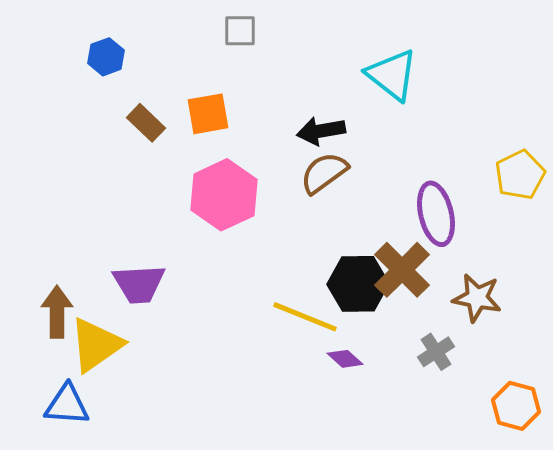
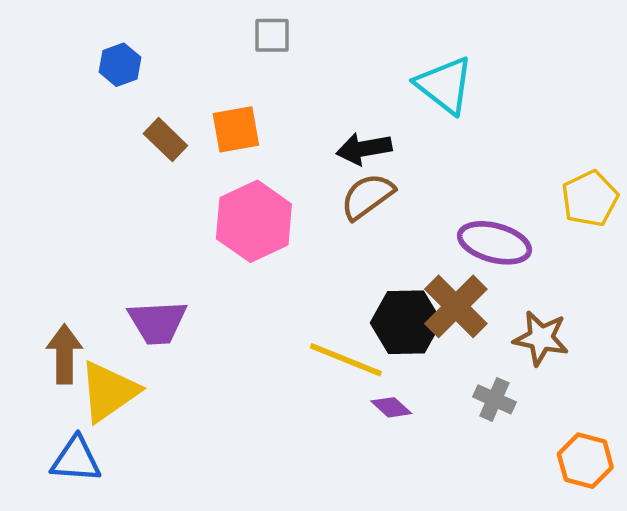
purple ellipse: (436, 214) -> (494, 243), turned -62
gray cross: (436, 352) -> (494, 399), turned -33

